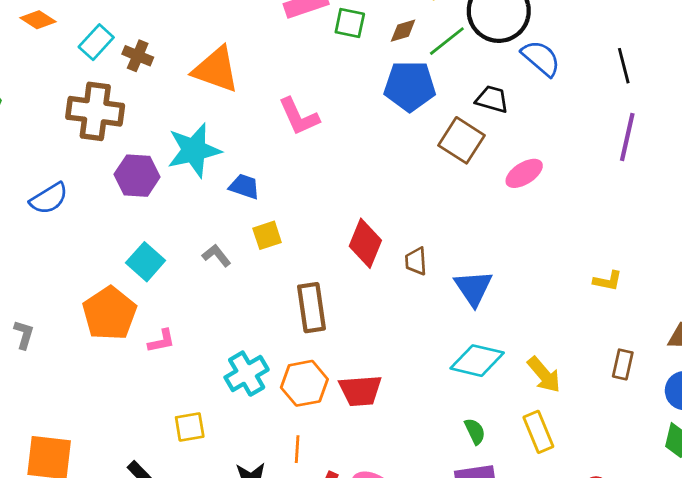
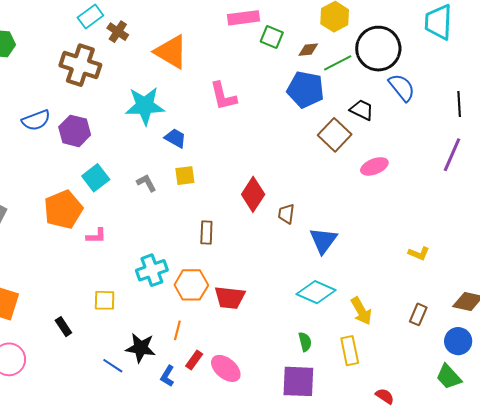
purple hexagon: (137, 176) -> (75, 131), moved
brown rectangle: (312, 308) -> (206, 232), size x0.7

